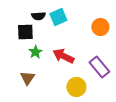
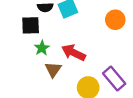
purple rectangle: (99, 67) -> (114, 79), moved
brown triangle: (27, 78) -> (53, 69), moved

